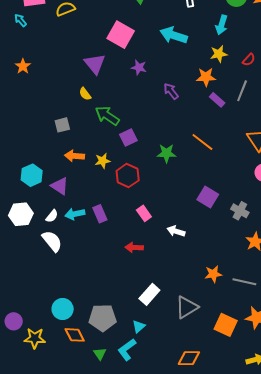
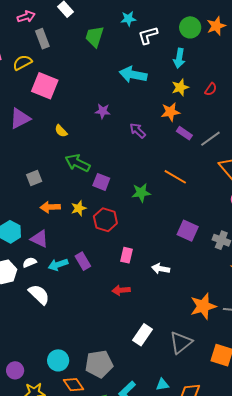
pink square: (121, 35) -> (45, 86), moved
purple triangle: (95, 64) -> (20, 118), moved, turned 50
gray line: (242, 91) -> (210, 139), moved, turned 40
yellow semicircle: (85, 94) -> (61, 131), moved
purple square: (128, 138) -> (101, 182), turned -36
pink rectangle: (144, 213) -> (126, 255), turned 56
white semicircle: (52, 216) -> (30, 262), moved, turned -144
orange star: (213, 274) -> (203, 306), size x1.5
purple circle: (14, 321) -> (15, 370), moved
cyan triangle: (139, 326) -> (162, 385), moved, turned 40

